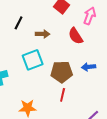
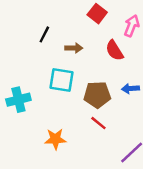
cyan square: (33, 60) -> (62, 80), turned 30
red line: (63, 95) -> (98, 123), turned -64

